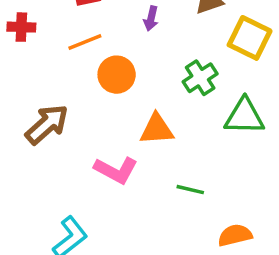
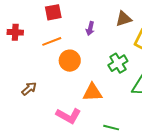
brown arrow: (47, 124) -> (29, 89), size x0.6

